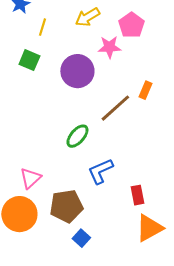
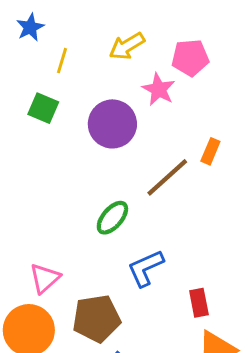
pink pentagon: (131, 25) -> (190, 58), turned 30
pink star: (109, 47) -> (159, 89), turned 30

